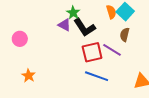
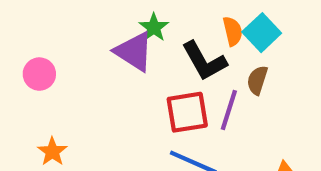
purple triangle: (64, 25) -> (134, 51), size x1.5
black L-shape: (85, 27) -> (204, 61), moved
purple line: (112, 50) -> (229, 110), turned 72

